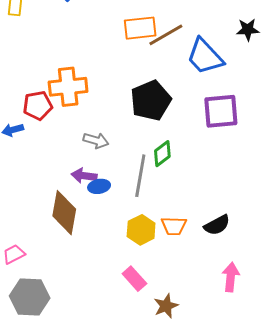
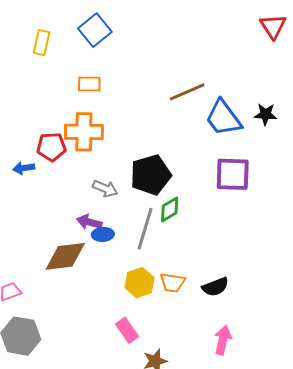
orange rectangle: (140, 28) -> (89, 84), moved, size x0.7
black star: (248, 30) -> (265, 114), moved
black pentagon: (151, 100) -> (151, 175), moved
brown diamond: (64, 213) -> (65, 256), turned 66

